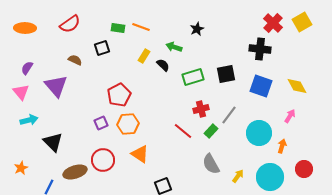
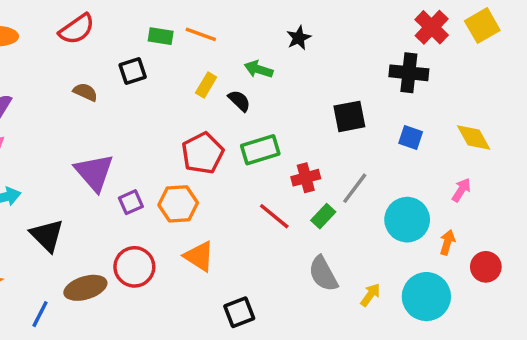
green rectangle: (193, 77) -> (260, 150), moved
purple triangle: (56, 86) -> (94, 172), moved
blue square: (261, 86) -> (411, 137), size x0.6
red pentagon: (119, 95) -> (203, 153), moved
red circle: (304, 169) -> (486, 267), moved

